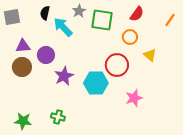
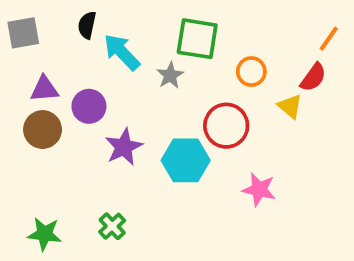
gray star: (79, 11) -> (170, 75), moved
red semicircle: (137, 14) -> (313, 77), moved
pink star: (134, 98) -> (259, 189), turned 30
green cross: (58, 117) -> (112, 226), turned 32

